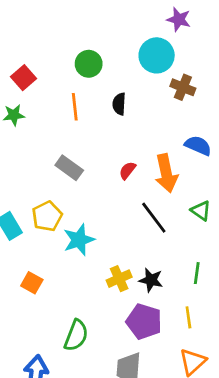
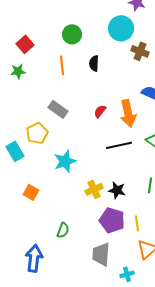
yellow pentagon: (47, 216) -> (37, 133), moved
black line: (154, 218) -> (119, 145), turned -65
yellow line: (188, 317) -> (137, 223), moved
green semicircle: (76, 335) -> (63, 230), size x0.7

